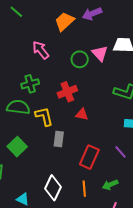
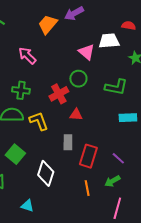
green circle: (80, 59) -> (78, 79), moved
green cross: (30, 84) -> (21, 90), turned 30
gray rectangle: (59, 139) -> (68, 142), moved
purple line: (120, 152) -> (118, 158), moved
white diamond: (53, 188) -> (46, 173), moved

